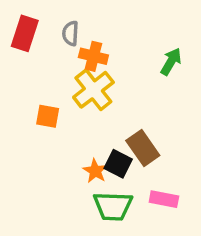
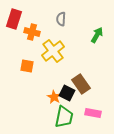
gray semicircle: (71, 33) -> (61, 19), moved
orange cross: (93, 56) -> (32, 32), moved
green trapezoid: (113, 206) -> (64, 117), turned -80

